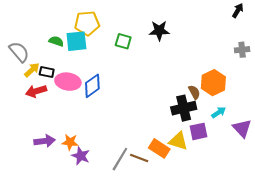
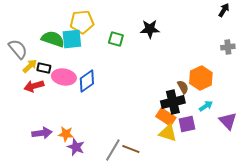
green semicircle: (56, 41) -> (53, 39), size x1.6
orange rectangle: (159, 148) -> (166, 117), moved

